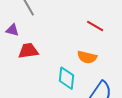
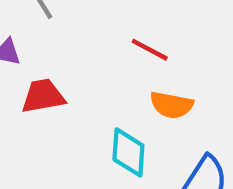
red line: (95, 26) -> (150, 50), moved

